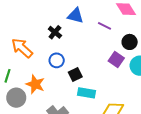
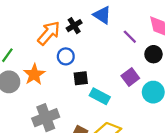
black circle: (130, 42) -> (153, 54), moved
orange arrow: (22, 48) -> (49, 33), moved, turned 70
cyan rectangle: (86, 93) -> (100, 96), moved

